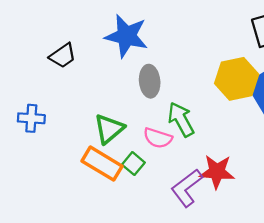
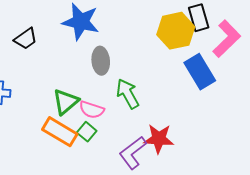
yellow hexagon: (237, 79) -> (176, 31), moved
pink semicircle: (158, 138) -> (92, 110), moved

